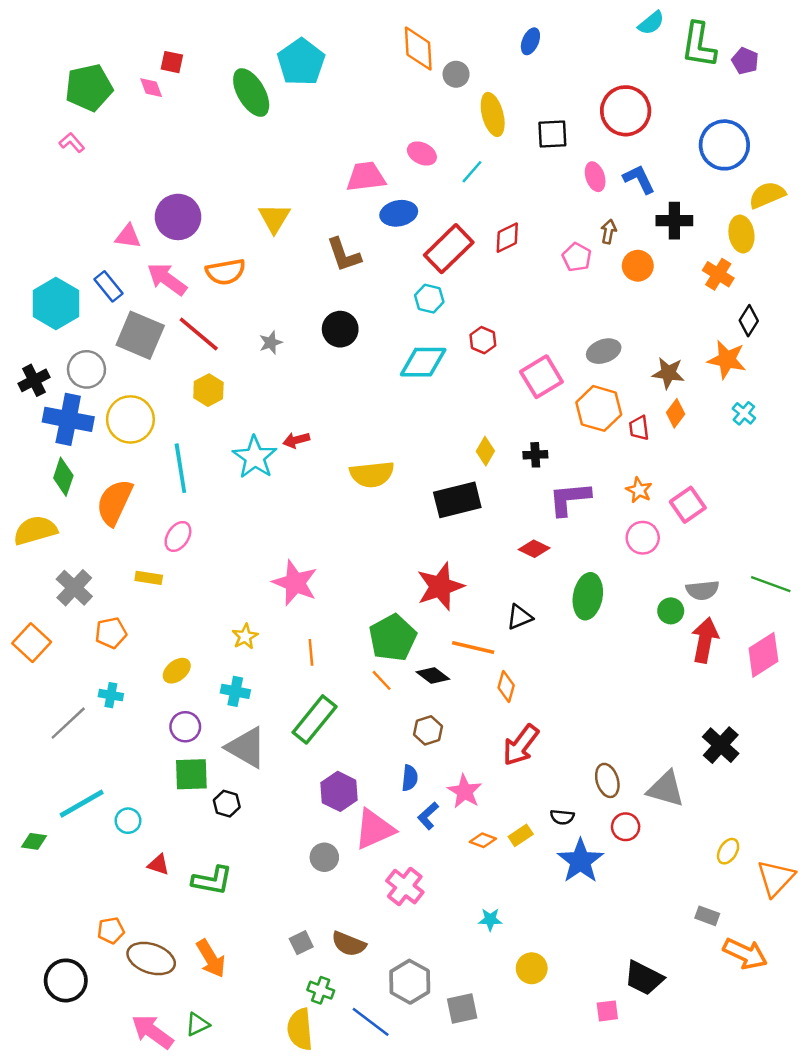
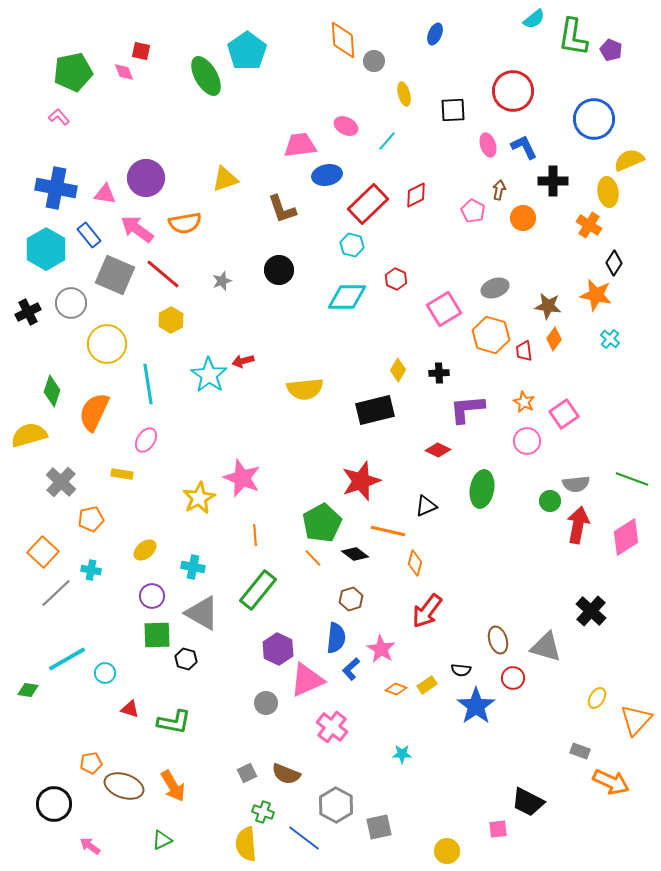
yellow ellipse: (493, 114) -> (404, 94), size x0.7
yellow triangle: (274, 218) -> (225, 179), turned 40
blue cross: (68, 419) -> (56, 188), moved
yellow star: (245, 637) -> (199, 498), moved, size x1.5
orange square: (32, 643) -> (43, 552), moved
blue semicircle: (410, 778) -> (336, 638), size x1.4
yellow circle: (532, 968) -> (447, 851), moved
pink arrow: (152, 1032) -> (90, 846), moved, size x0.6

